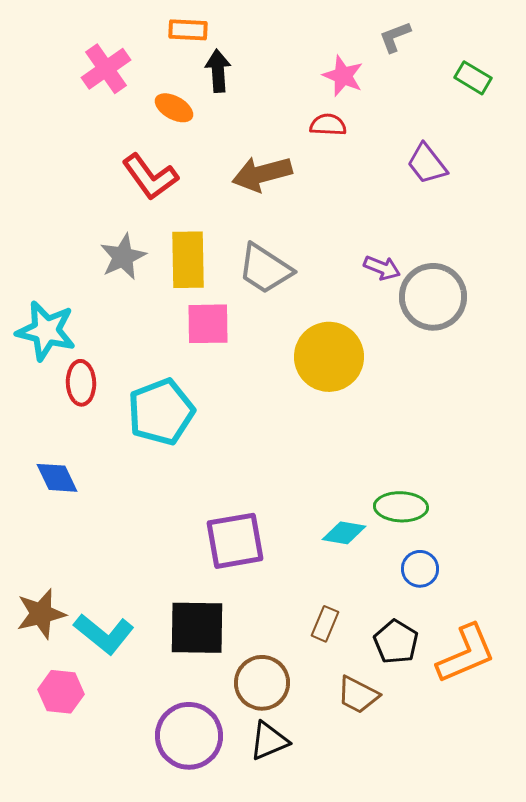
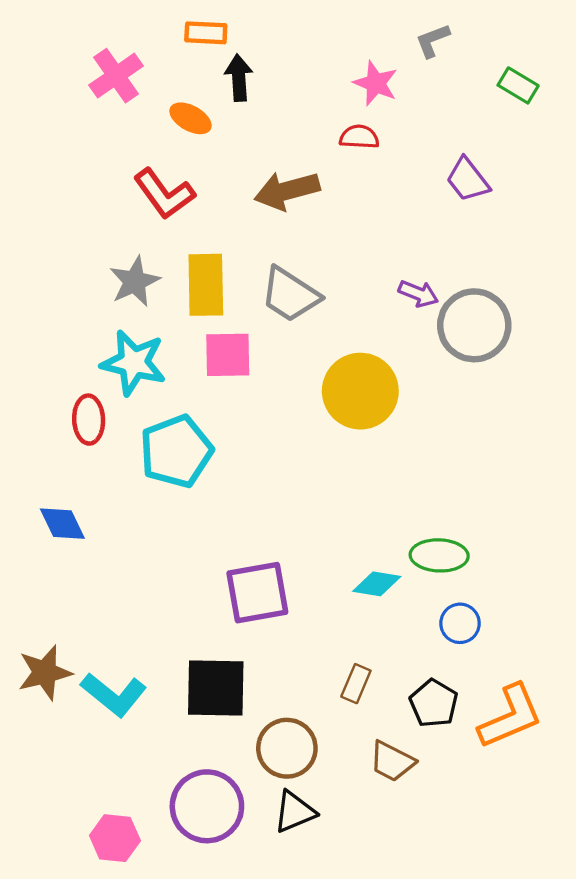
cyan star: (46, 331) -> (134, 363), moved
pink hexagon: (61, 692) -> (115, 838), moved

